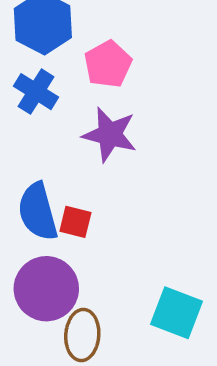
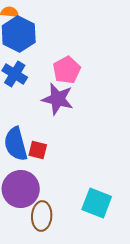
pink pentagon: (108, 64) -> (67, 70), moved

